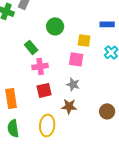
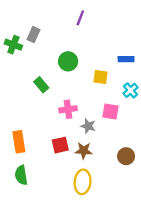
pink square: (76, 59) -> (110, 112), moved
pink cross: (40, 66) -> (68, 109), moved
red square: (44, 90) -> (60, 145), moved
yellow ellipse: (47, 125) -> (83, 182), moved

